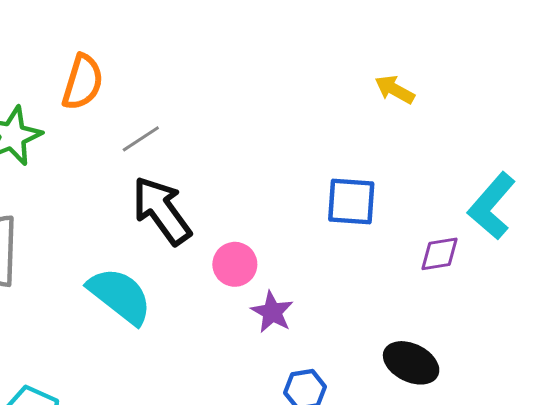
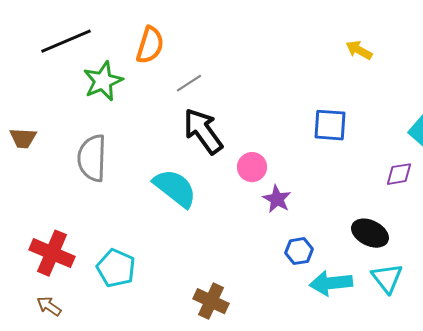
purple diamond: (439, 254) -> (399, 174), moved

